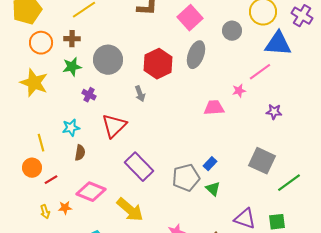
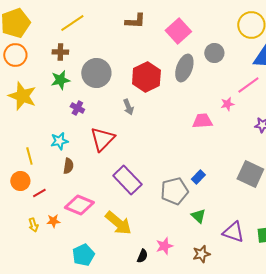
gray circle: (232, 31) -> (214, 53), moved
orange circle: (41, 43) -> (15, 55), moved
green triangle: (213, 189) -> (198, 216), moved

